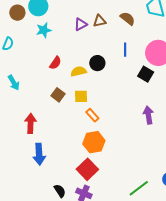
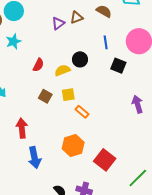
cyan star: (44, 30) -> (13, 41), moved
black square: (146, 74) -> (118, 66), moved
orange hexagon: (94, 142) -> (73, 146), moved
red square: (87, 169) -> (105, 160), moved

